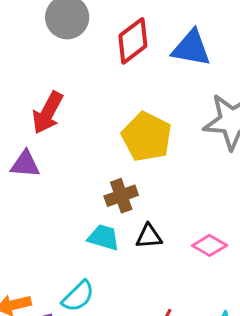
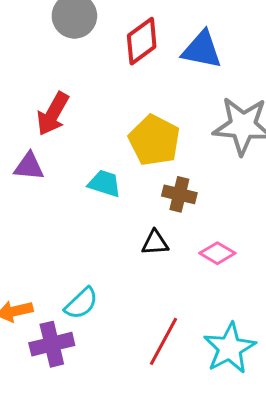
brown cross: (121, 196) -> (179, 194), moved, turned 32
cyan trapezoid: (104, 237) -> (104, 183), moved

